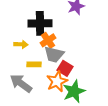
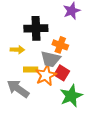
orange cross: (48, 40) -> (60, 45), moved, turned -35
orange star: (57, 81) -> (46, 75), moved

